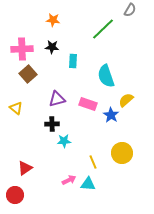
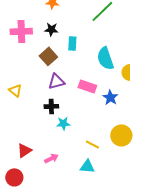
brown square: (28, 74) -> (48, 56), moved
yellow semicircle: (126, 100) -> (126, 72), moved, turned -49
yellow line: (93, 162) -> (92, 144), turned -40
pink arrow: (69, 180) -> (51, 158), moved

